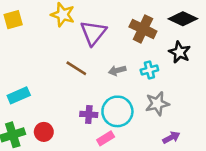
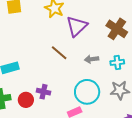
purple cross: (89, 114) -> (43, 92), moved

